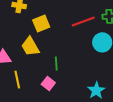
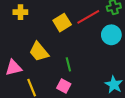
yellow square: (41, 24) -> (62, 23), moved

